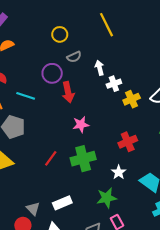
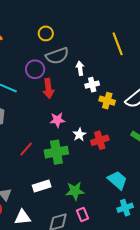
yellow line: (107, 25) -> (118, 44), moved
gray semicircle: (74, 57) -> (57, 56), size x1.6
yellow cross: (132, 99) -> (107, 101), turned 35
white star: (119, 172) -> (79, 135), moved
white rectangle: (62, 203) -> (42, 186), moved

